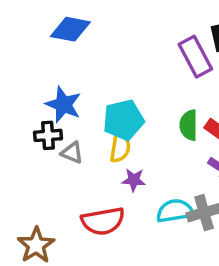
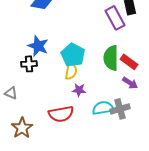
cyan pentagon: (123, 120) -> (73, 55), turned -30
green semicircle: (189, 125) -> (111, 58), size x1.4
gray triangle: (72, 153) -> (11, 93), moved

